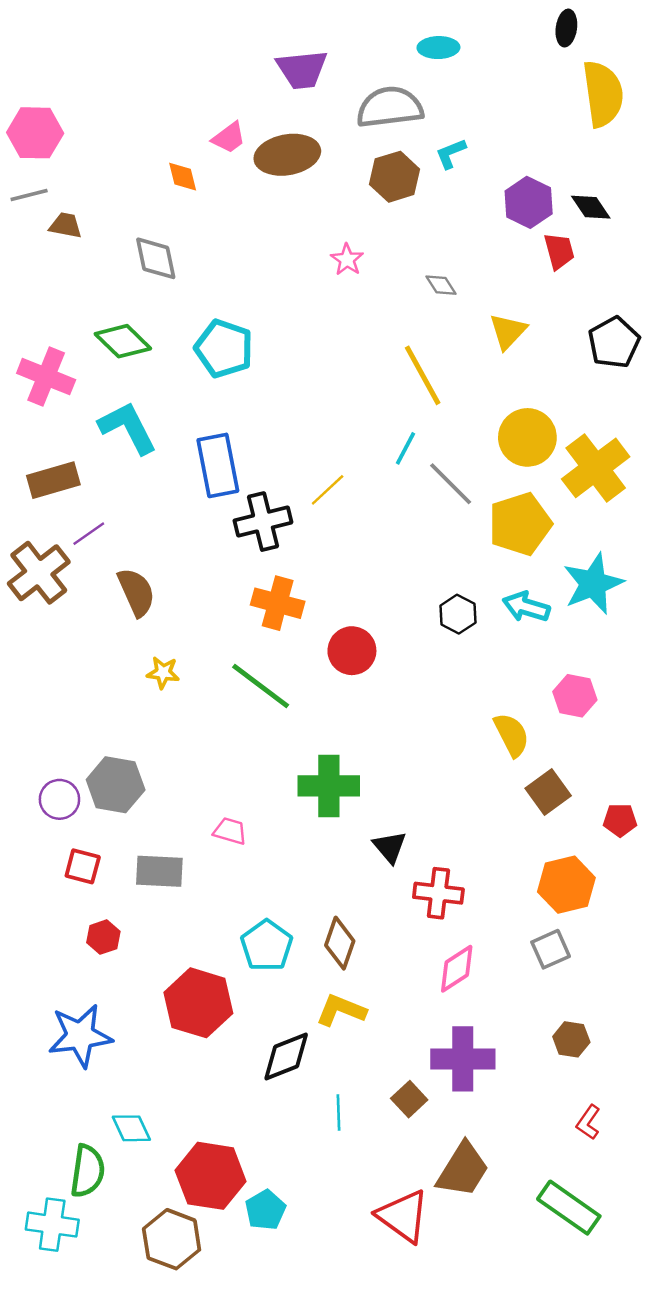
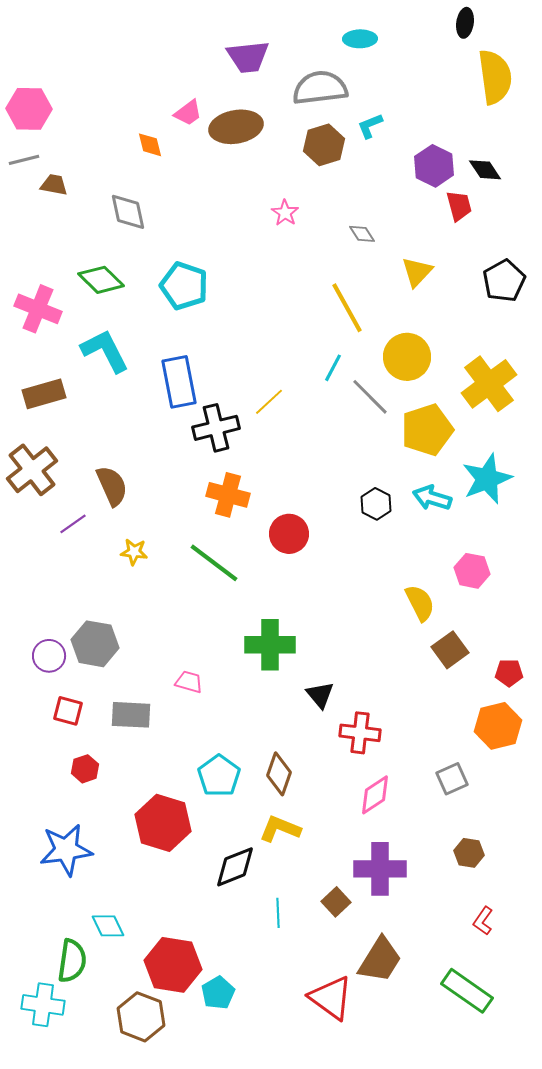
yellow circle: (527, 437) -> (407, 357), moved
purple line: (89, 534) -> (73, 524), moved
orange hexagon: (566, 885) -> (498, 726), moved

